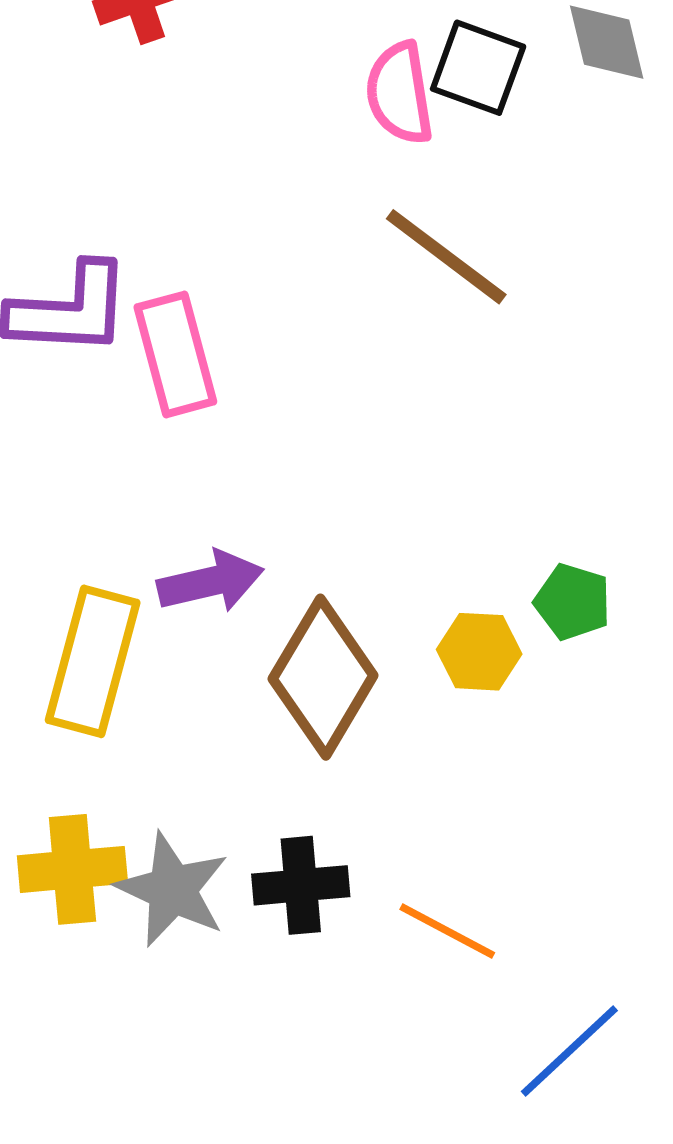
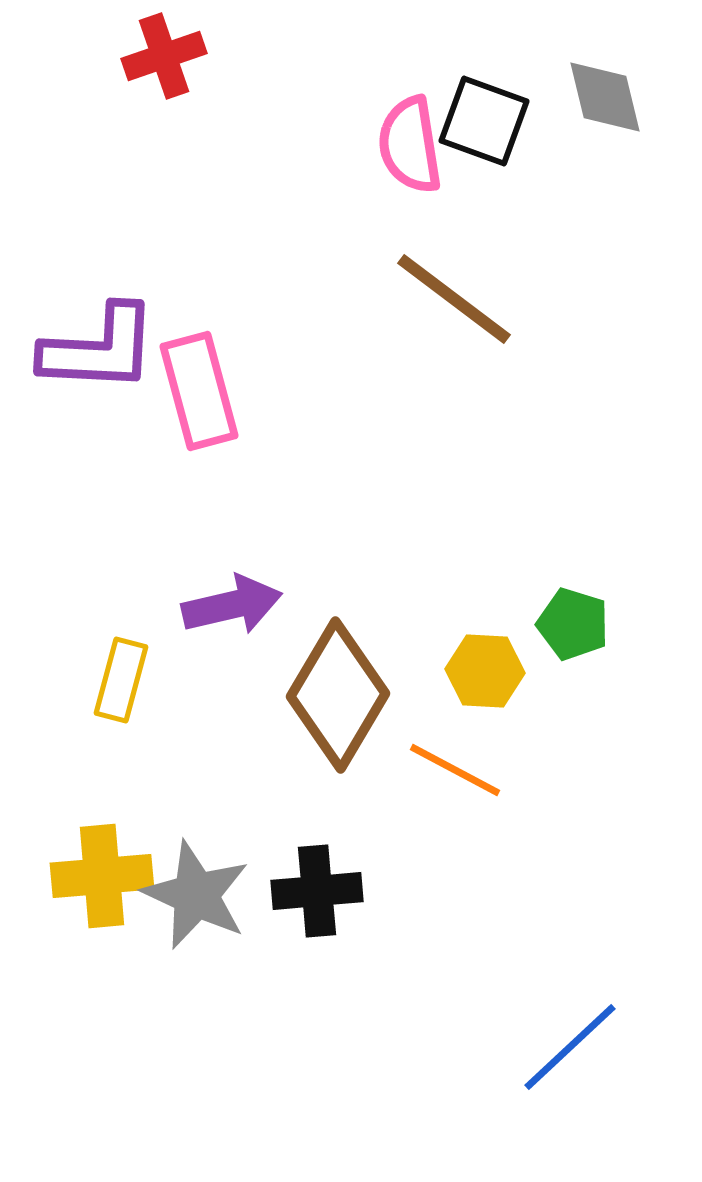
yellow rectangle: (93, 661) -> (121, 680), size x0.6
orange line: (447, 931) -> (455, 770), moved

